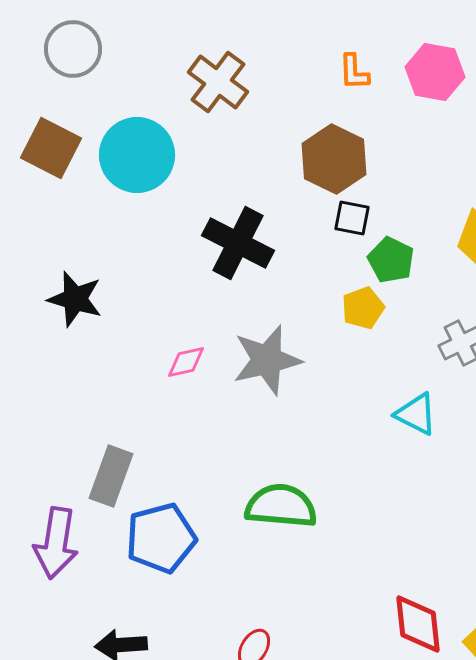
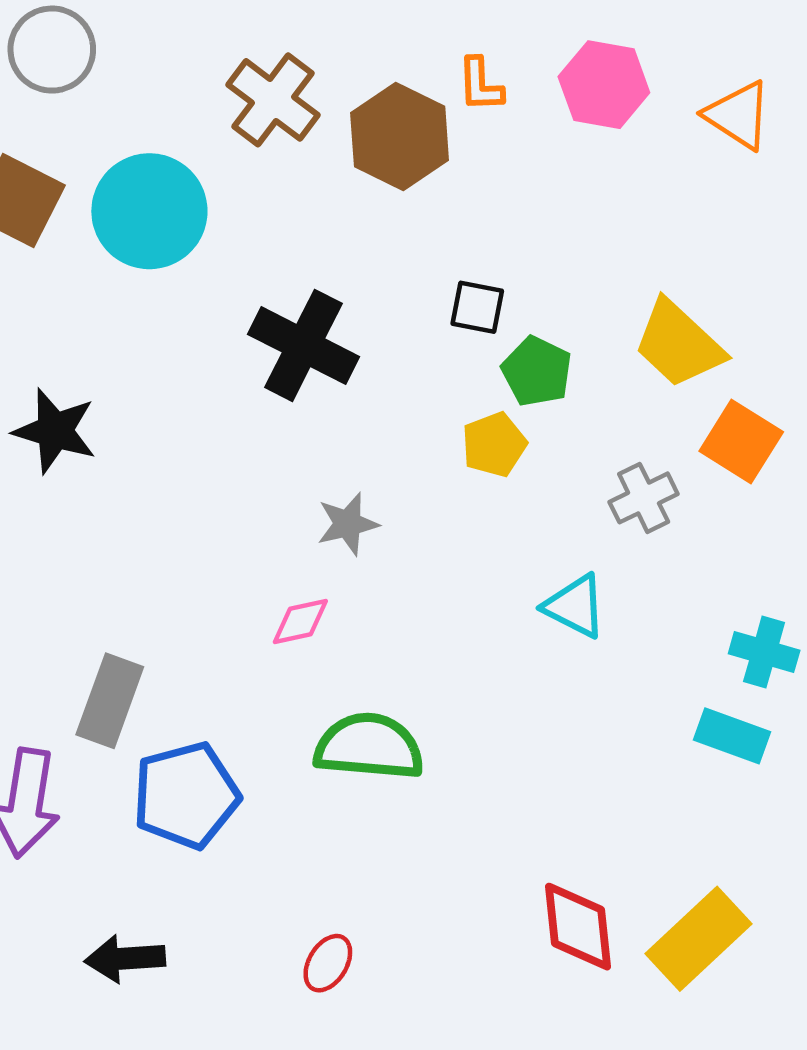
brown hexagon: (334, 159) -> (400, 136), moved
gray star: (267, 360) -> (348, 524), size x0.6
pink diamond: (186, 362) -> (300, 621), moved

